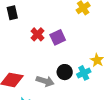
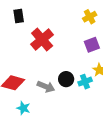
red cross: (38, 34) -> (42, 40), size x1.6
purple square: (58, 37) -> (92, 45), moved

